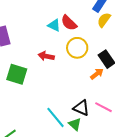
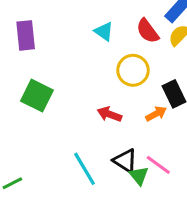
red semicircle: (69, 23) -> (148, 31), moved
red arrow: (46, 56) -> (109, 114), moved
green triangle: (75, 124) -> (139, 176), moved

